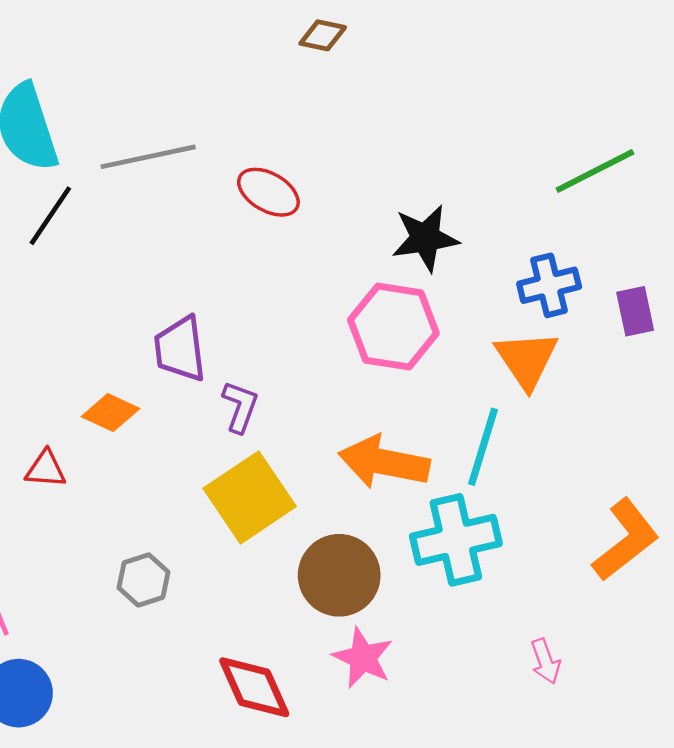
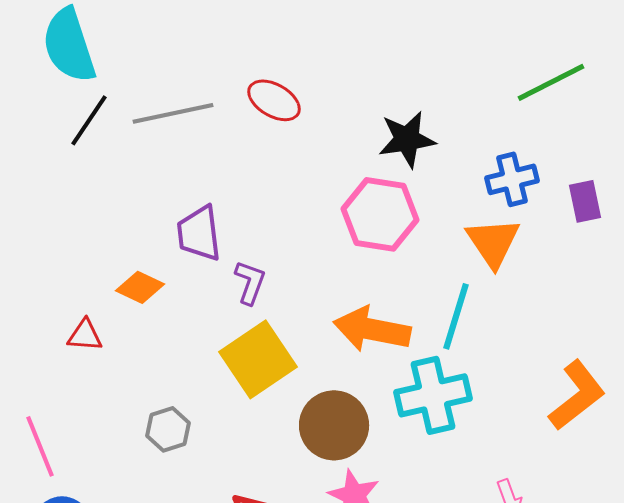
gray line: (148, 157) -> (173, 113), moved

